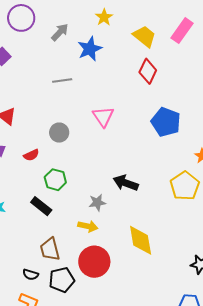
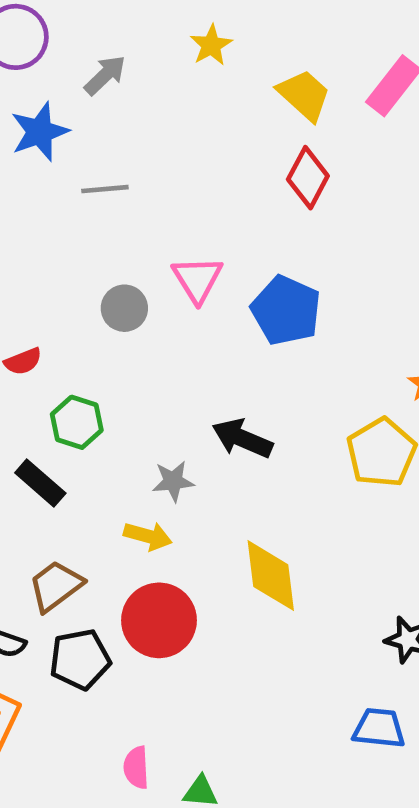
blue star: (90, 49) -> (40, 132), moved
blue pentagon: (166, 122) -> (286, 310), moved
gray circle: (59, 133) -> (124, 308), moved
brown trapezoid: (50, 249) -> (56, 586), turned 65

